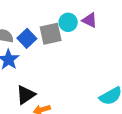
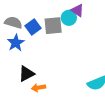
purple triangle: (90, 20) -> (77, 10), moved

